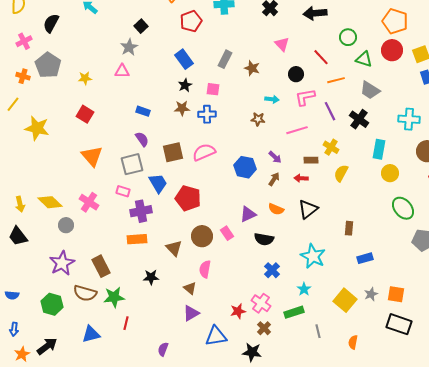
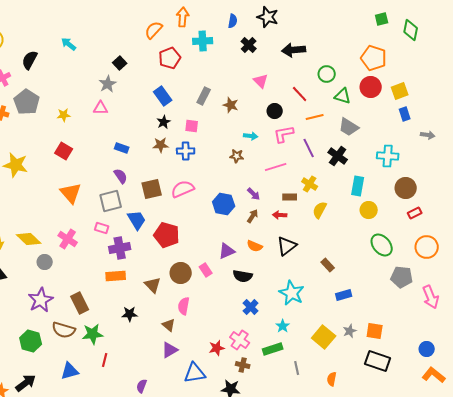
brown rectangle: (349, 228) -> (328, 265), turned -48
brown cross: (264, 328) -> (243, 365), turned -32

